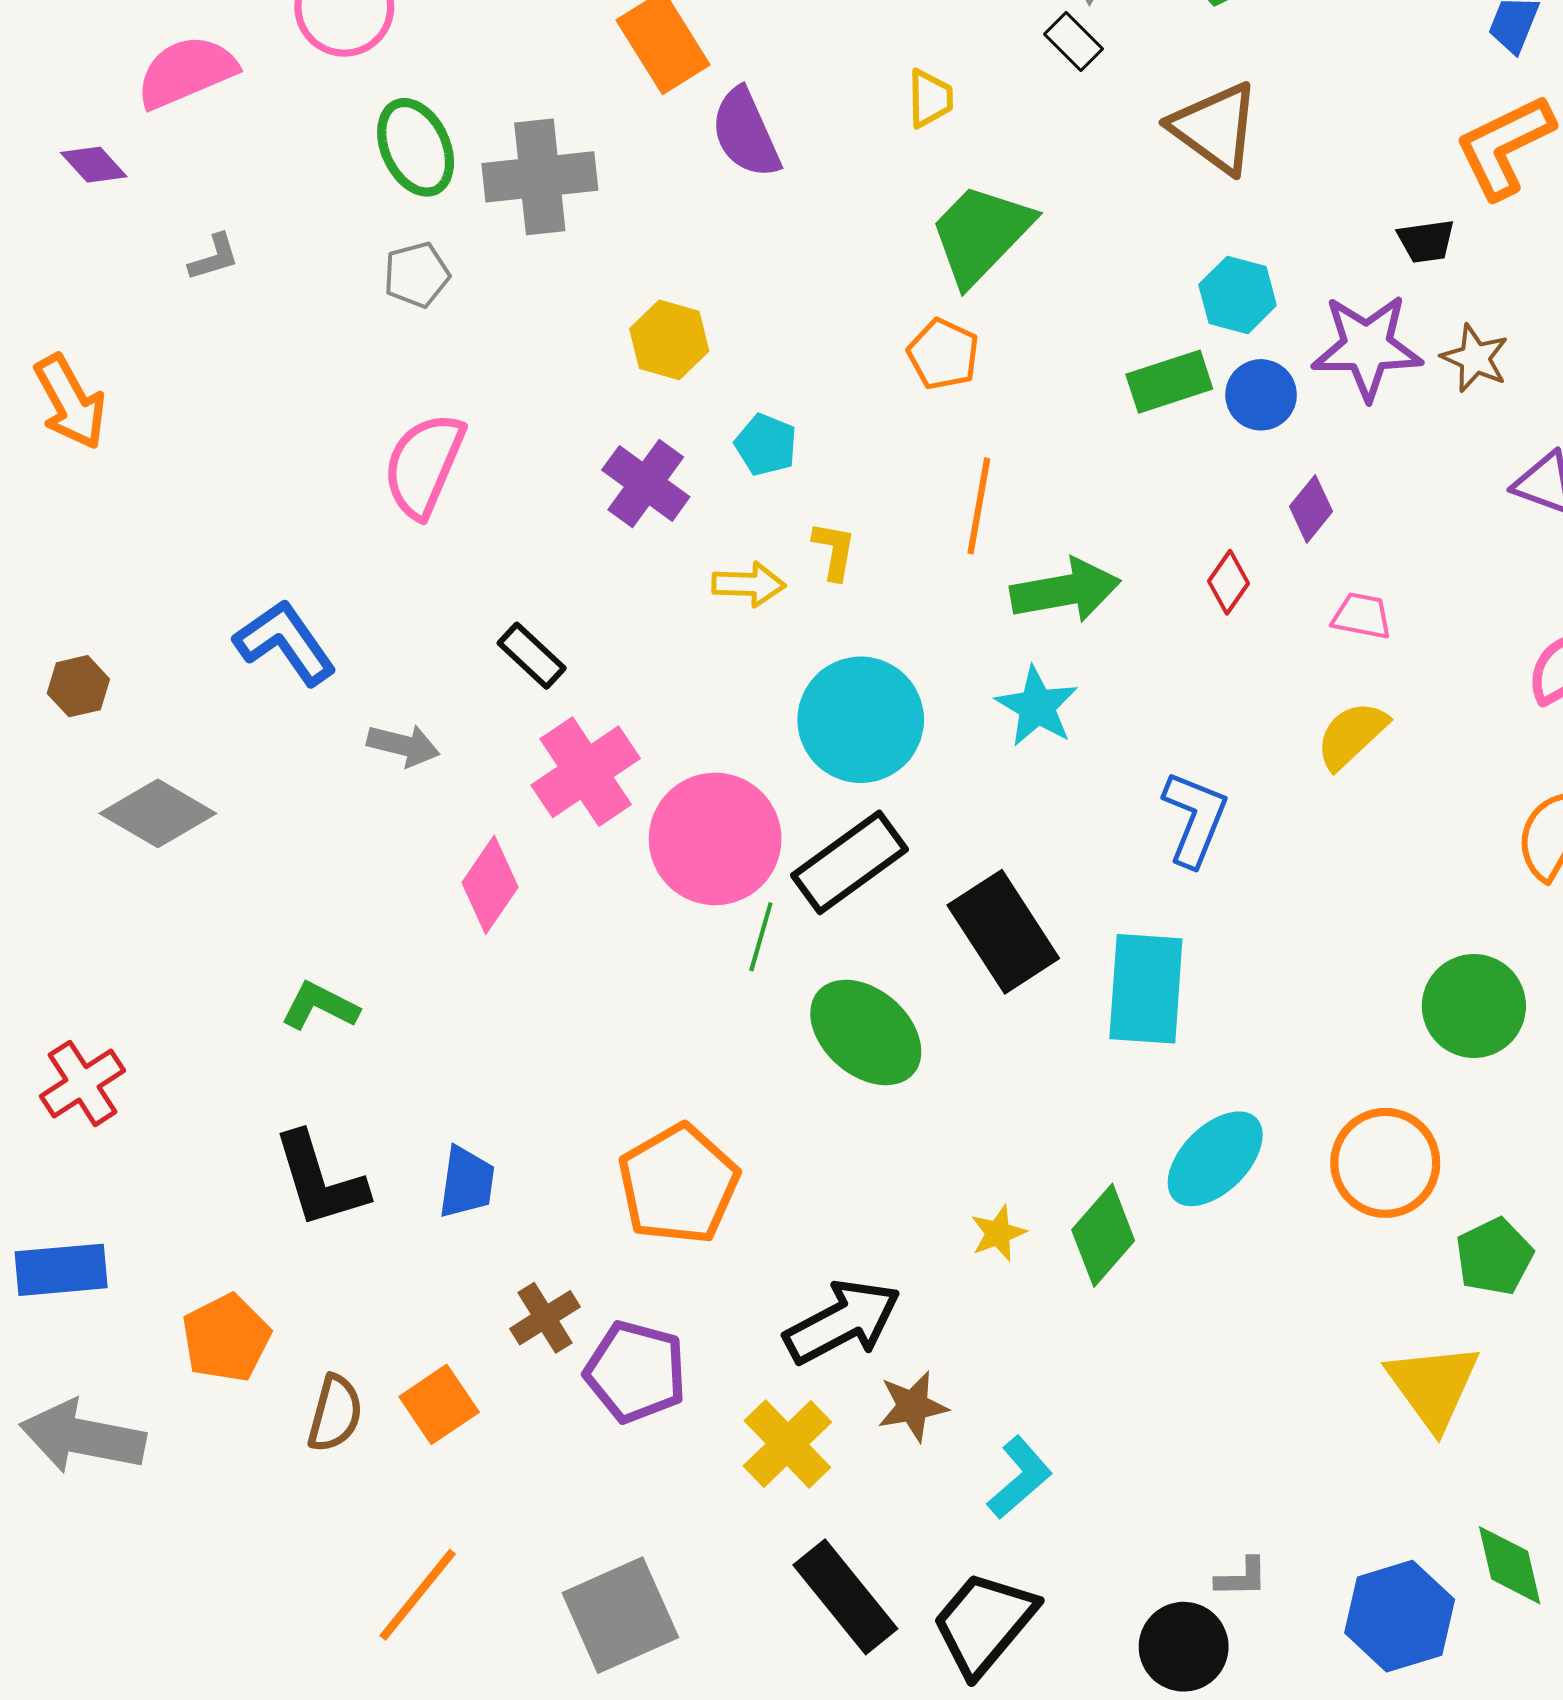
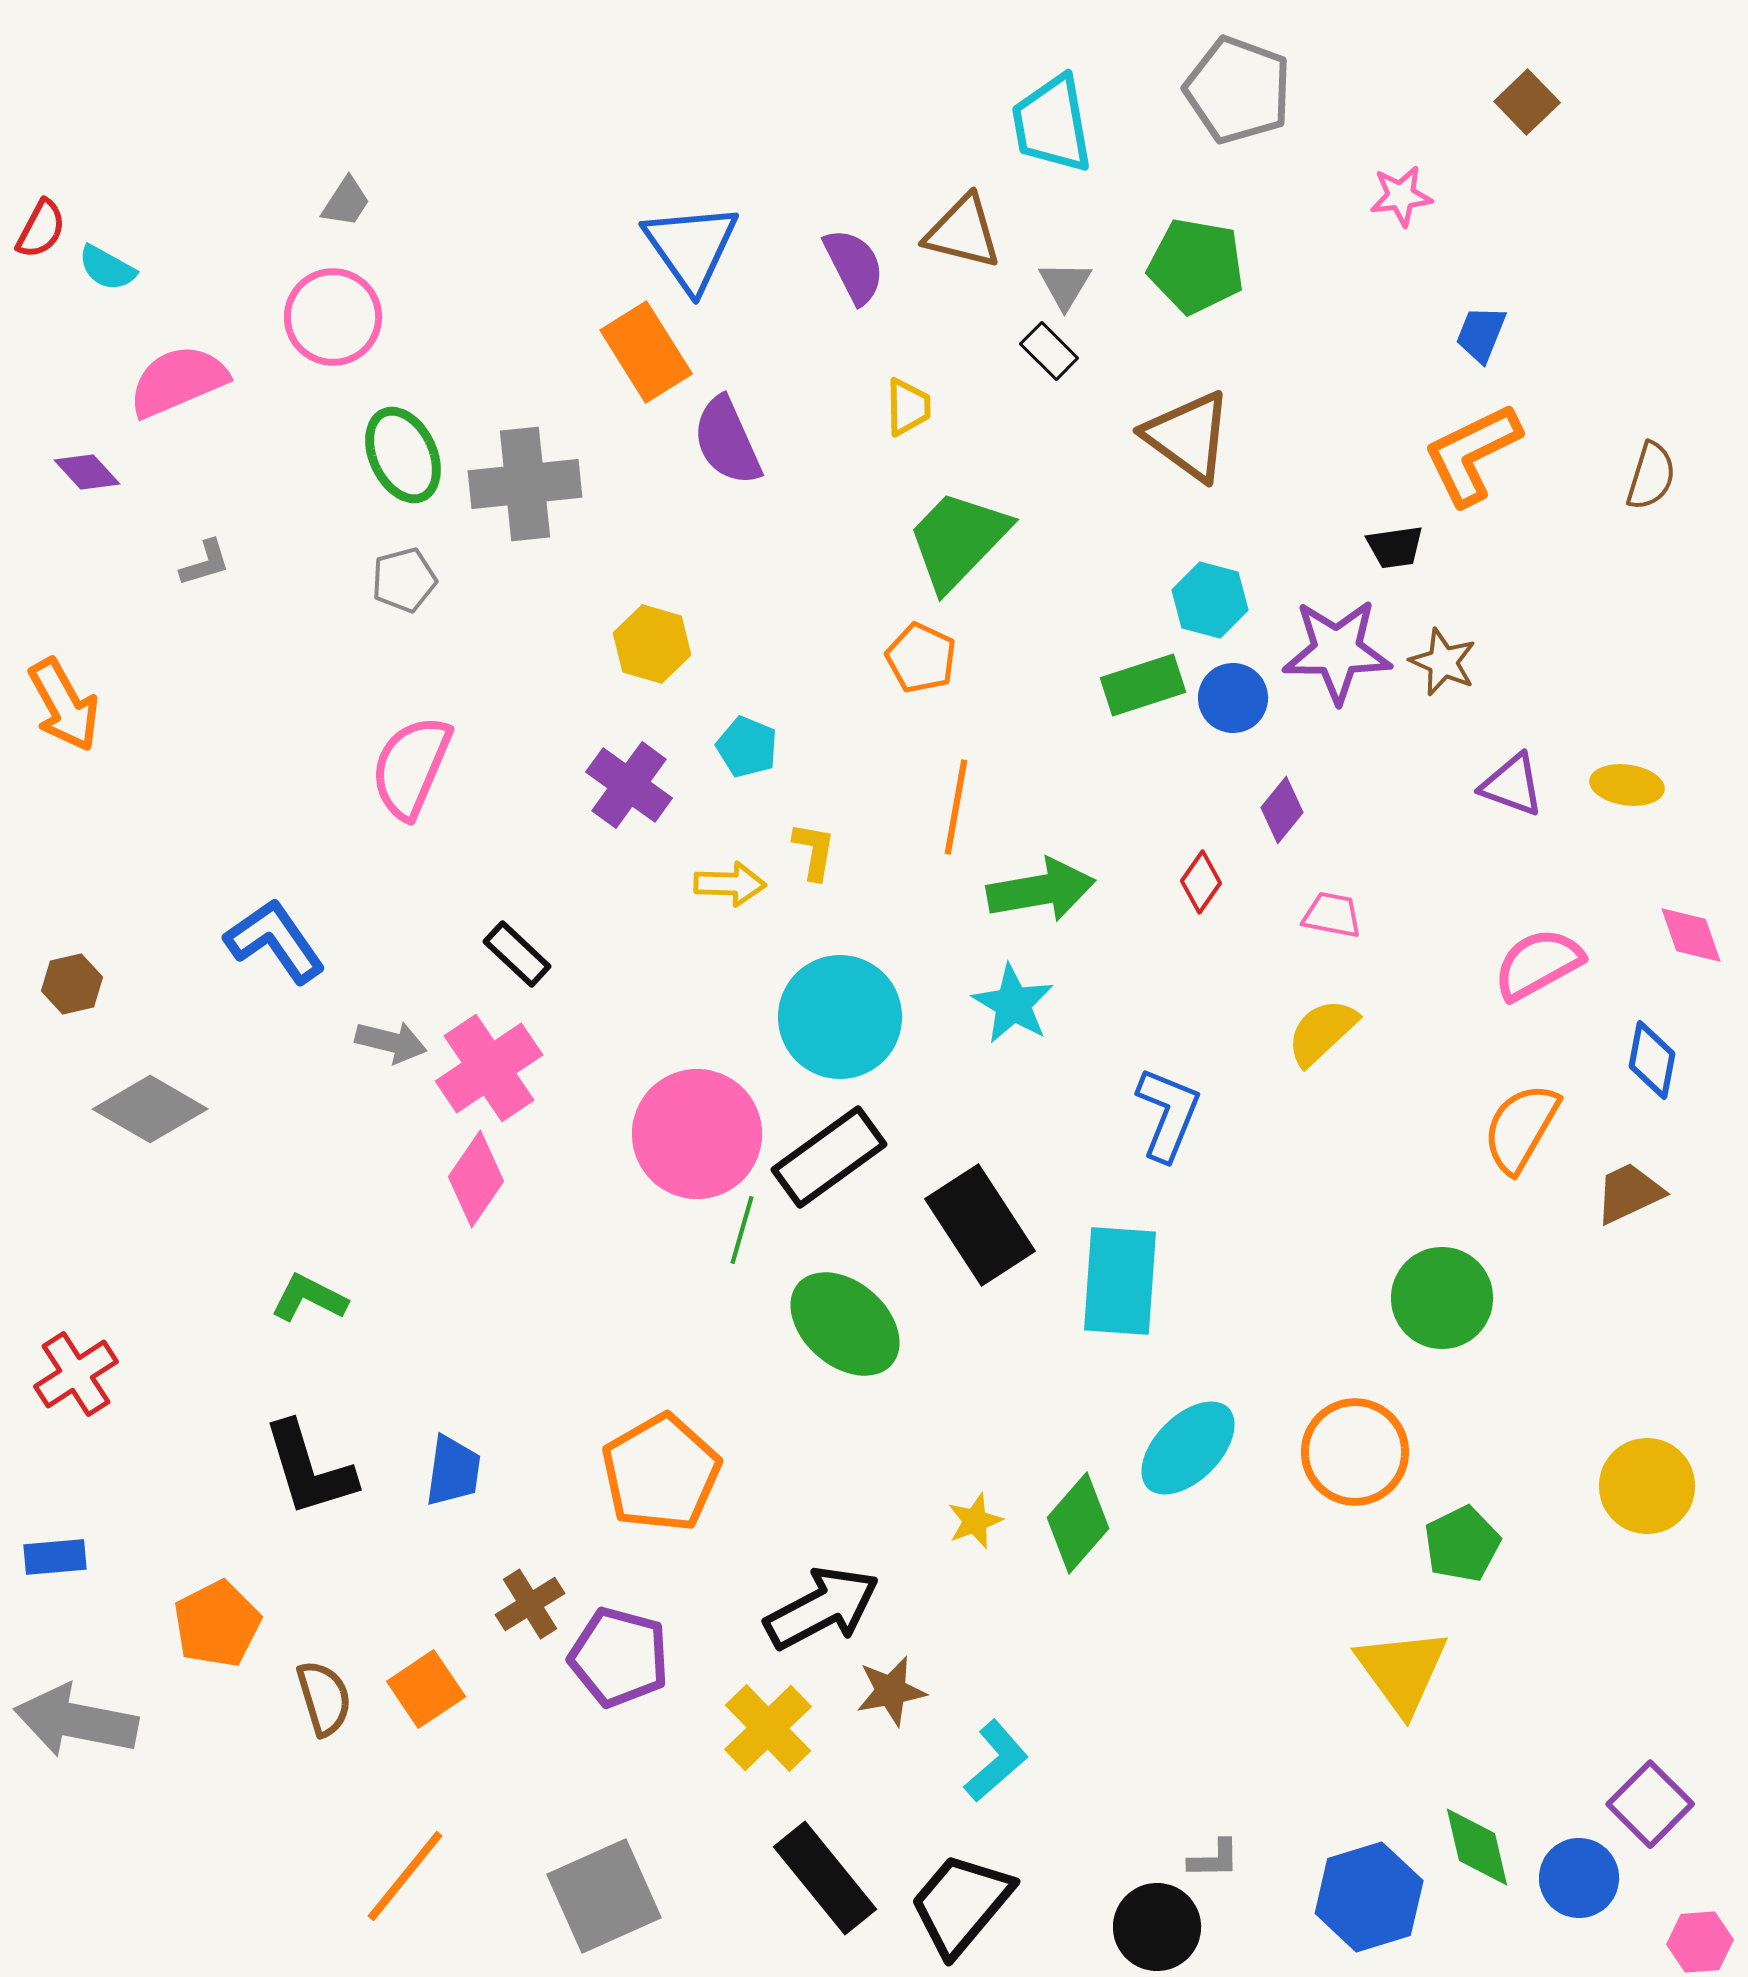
pink cross: (586, 772) -> (489, 1068), moved
blue rectangle: (61, 1270) -> (55, 1557), size x0.7
brown semicircle: (335, 1413) -> (324, 1698), turned -32

